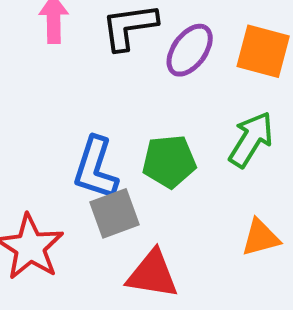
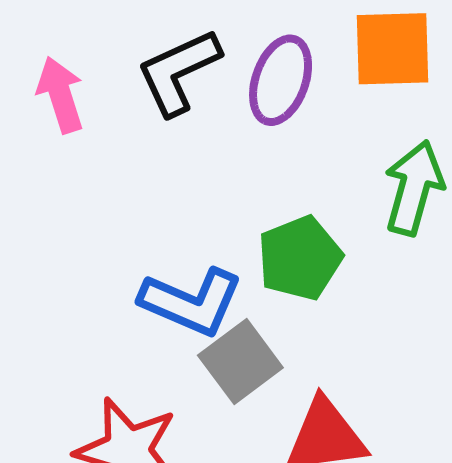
blue L-shape: (95, 168) -> (191, 302), turned -68

